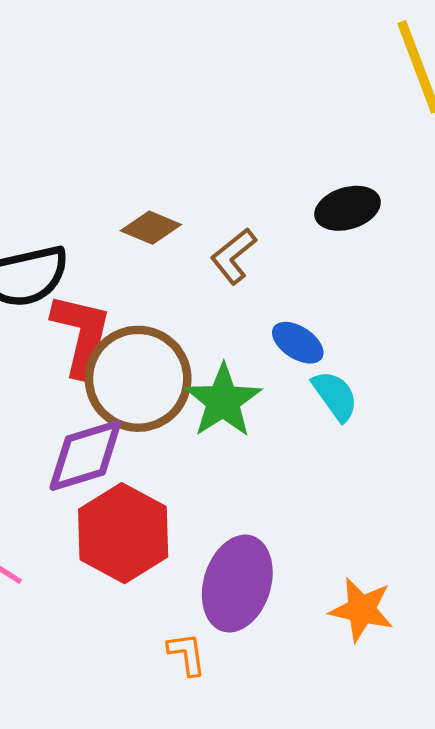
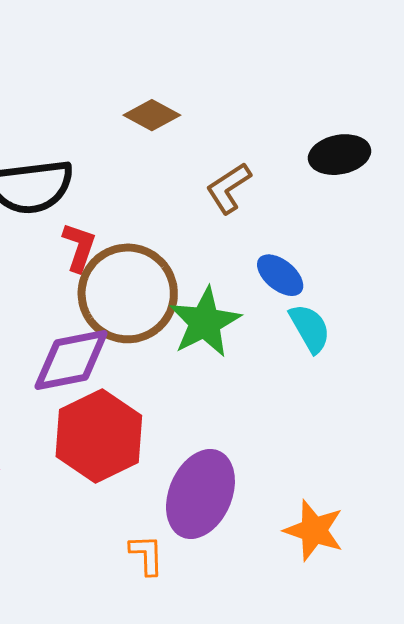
brown diamond: (151, 228) -> (152, 115), moved
red L-shape: (81, 335) -> (79, 247), size x0.6

